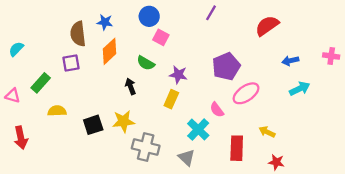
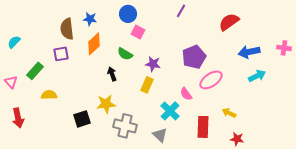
blue arrow: (290, 61) -> (249, 52), size x1.5
pink triangle: (13, 96) -> (11, 82), turned 32
black square: (93, 125) -> (82, 119), moved

